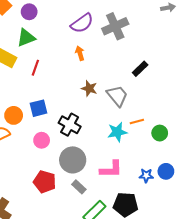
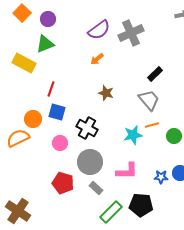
orange arrow: (80, 53) -> (97, 59), turned -112
red line: (35, 68) -> (51, 89), moved
gray trapezoid: (117, 96) -> (149, 100), moved
blue square: (38, 108) -> (57, 112), turned 30

